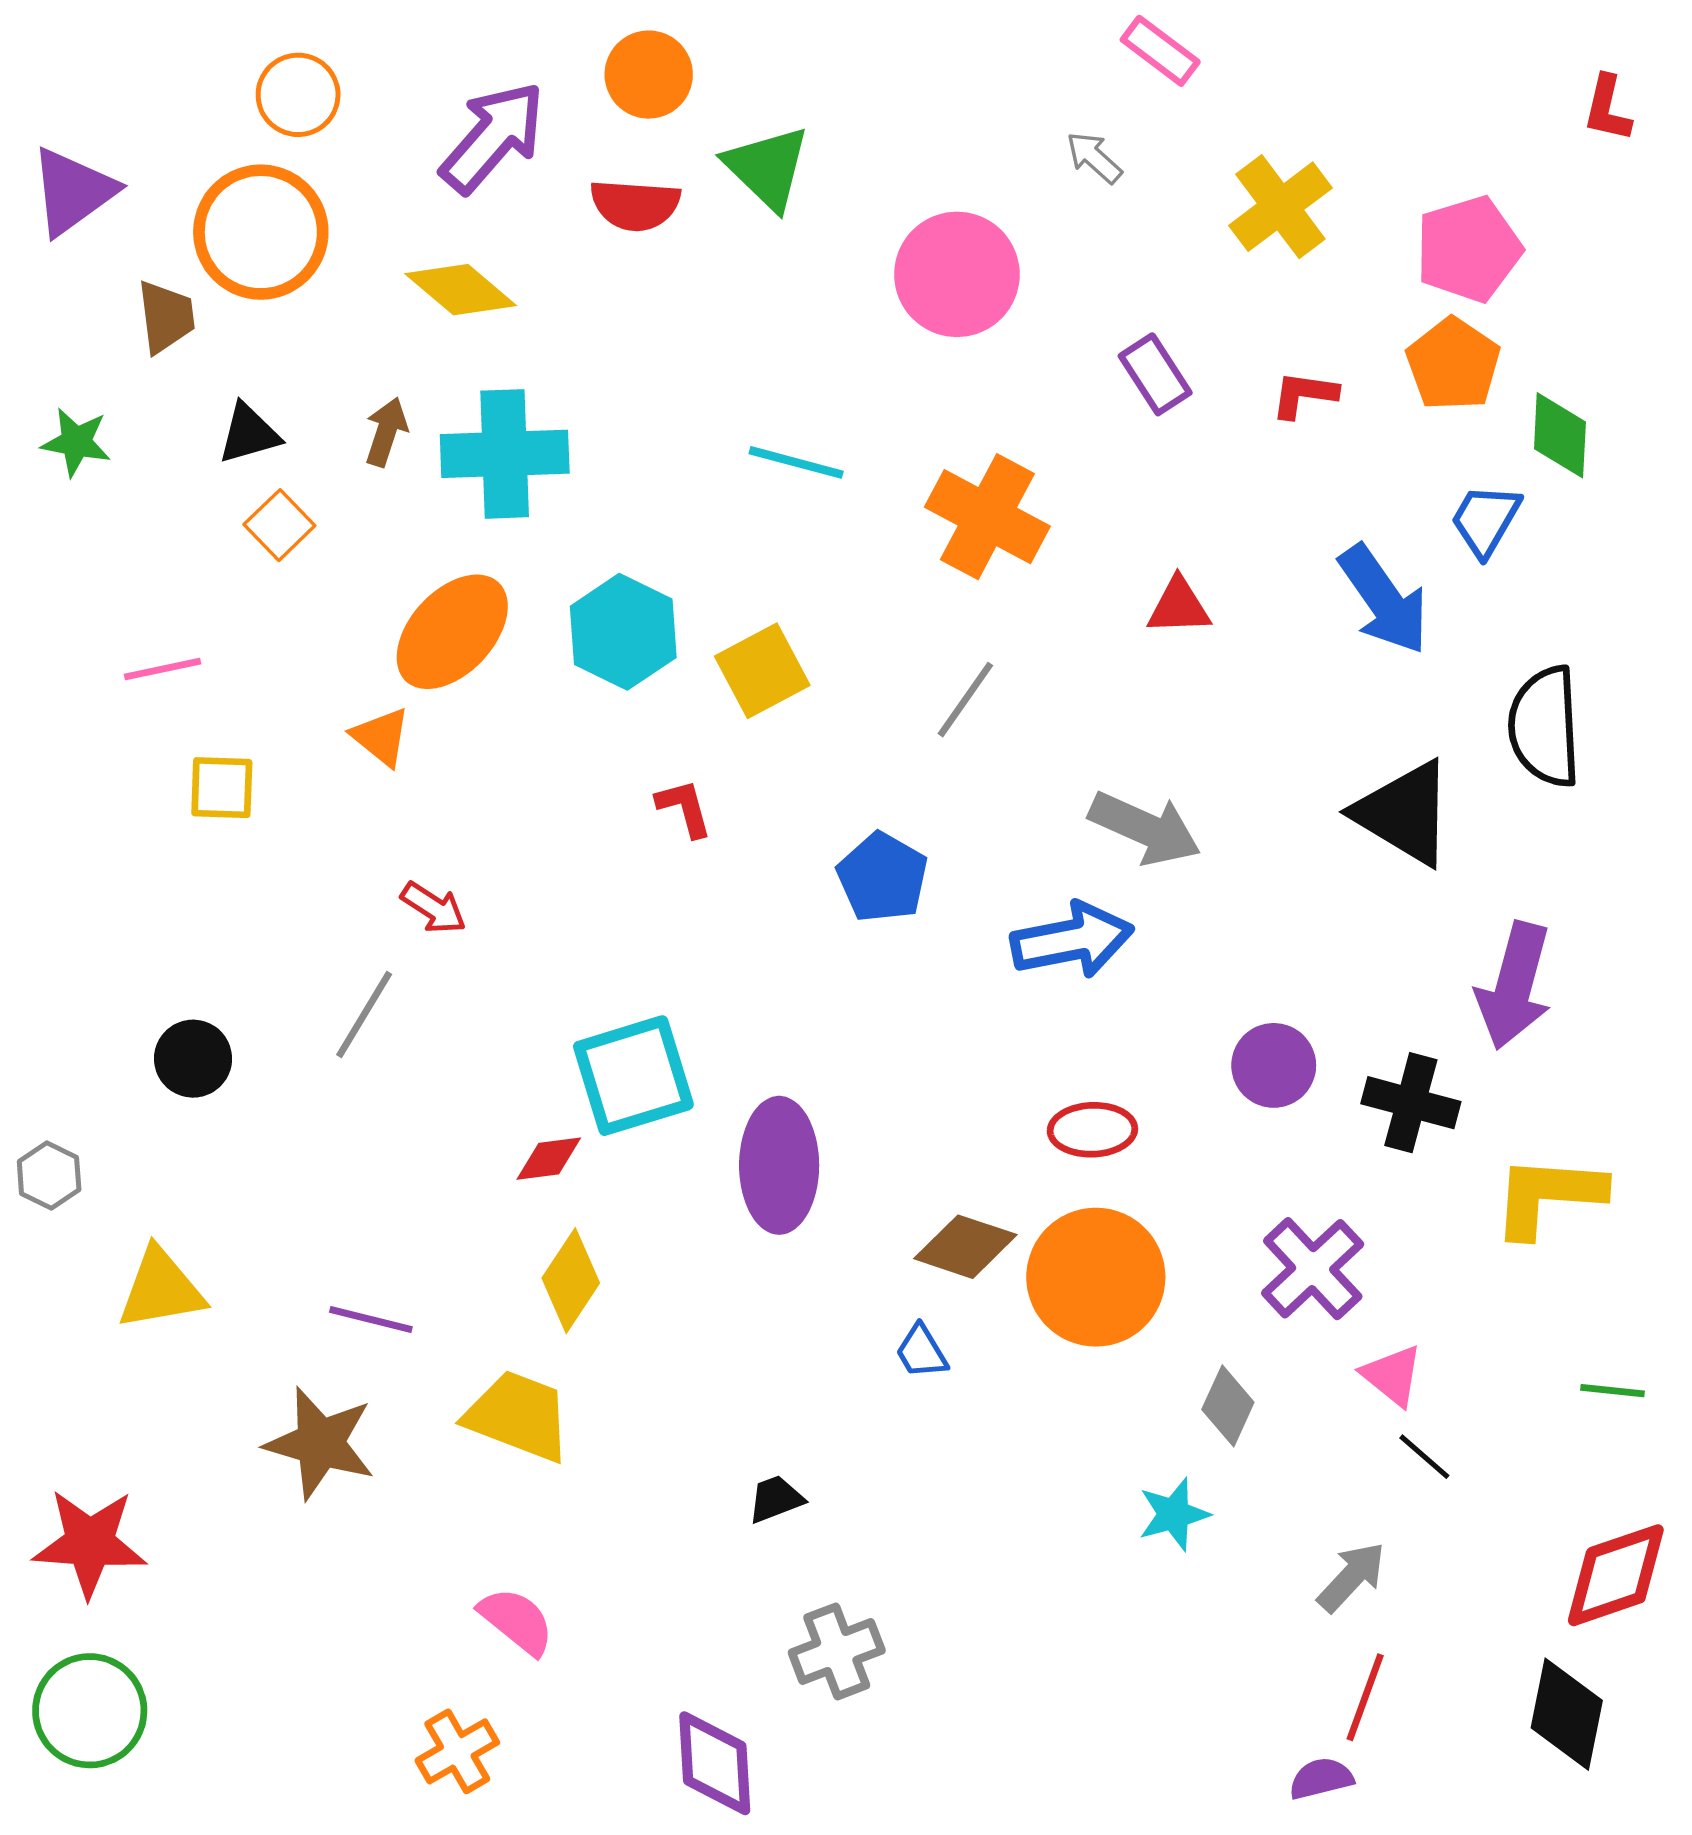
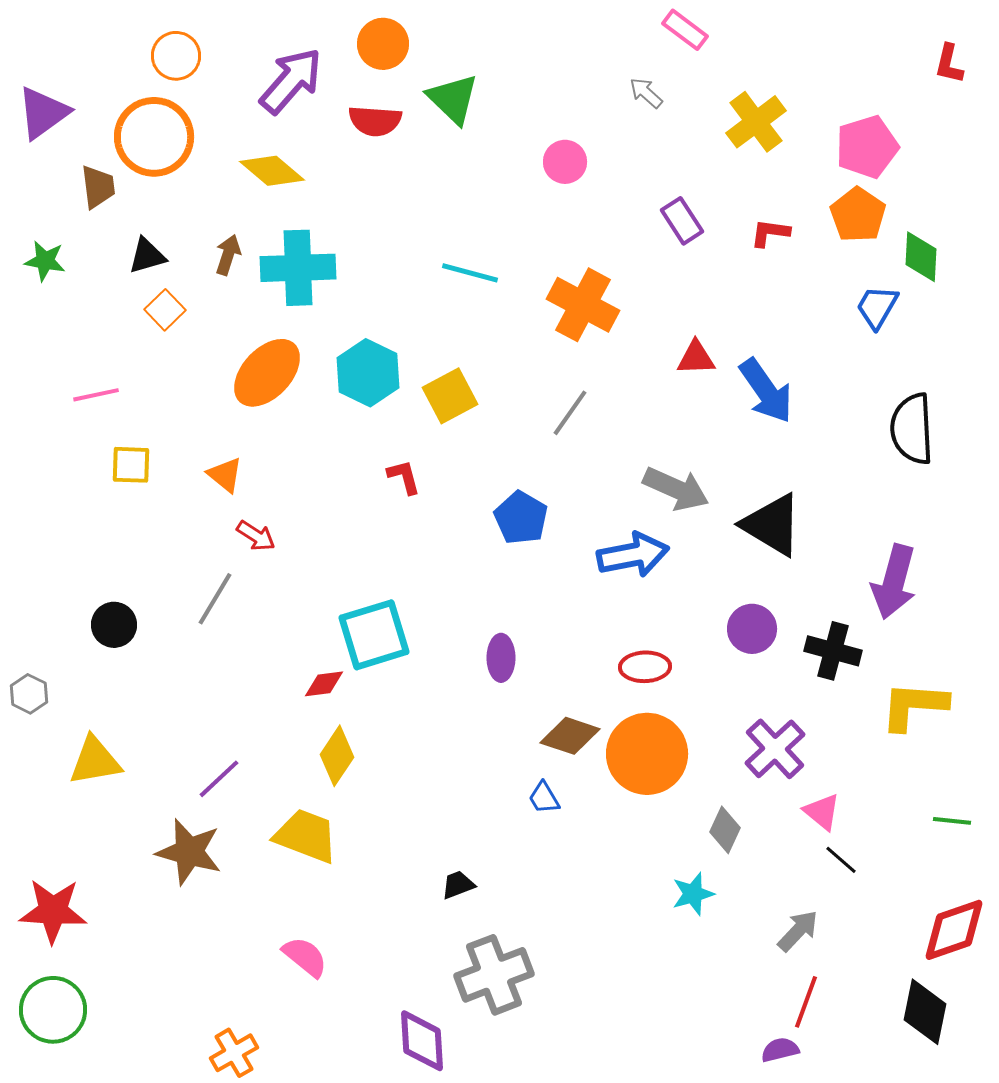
pink circle: (957, 274) -> (565, 162), size x0.6
blue arrow: (1384, 600) -> (766, 391), moved
orange triangle: (381, 737) -> (225, 475), moved
black triangle: (1404, 813) -> (772, 525), moved
purple ellipse: (779, 1165) -> (501, 658), moved, size x0.6
purple line: (371, 1319) -> (219, 779), turned -57
gray cross: (837, 1651) -> (494, 975), size x1.4
orange cross: (457, 1751) -> (234, 1053), moved

